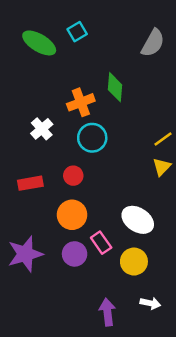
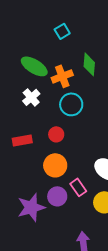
cyan square: (77, 32) -> (62, 31), moved
green ellipse: (39, 43) -> (34, 66), moved
purple star: (25, 254) -> (31, 207), moved

